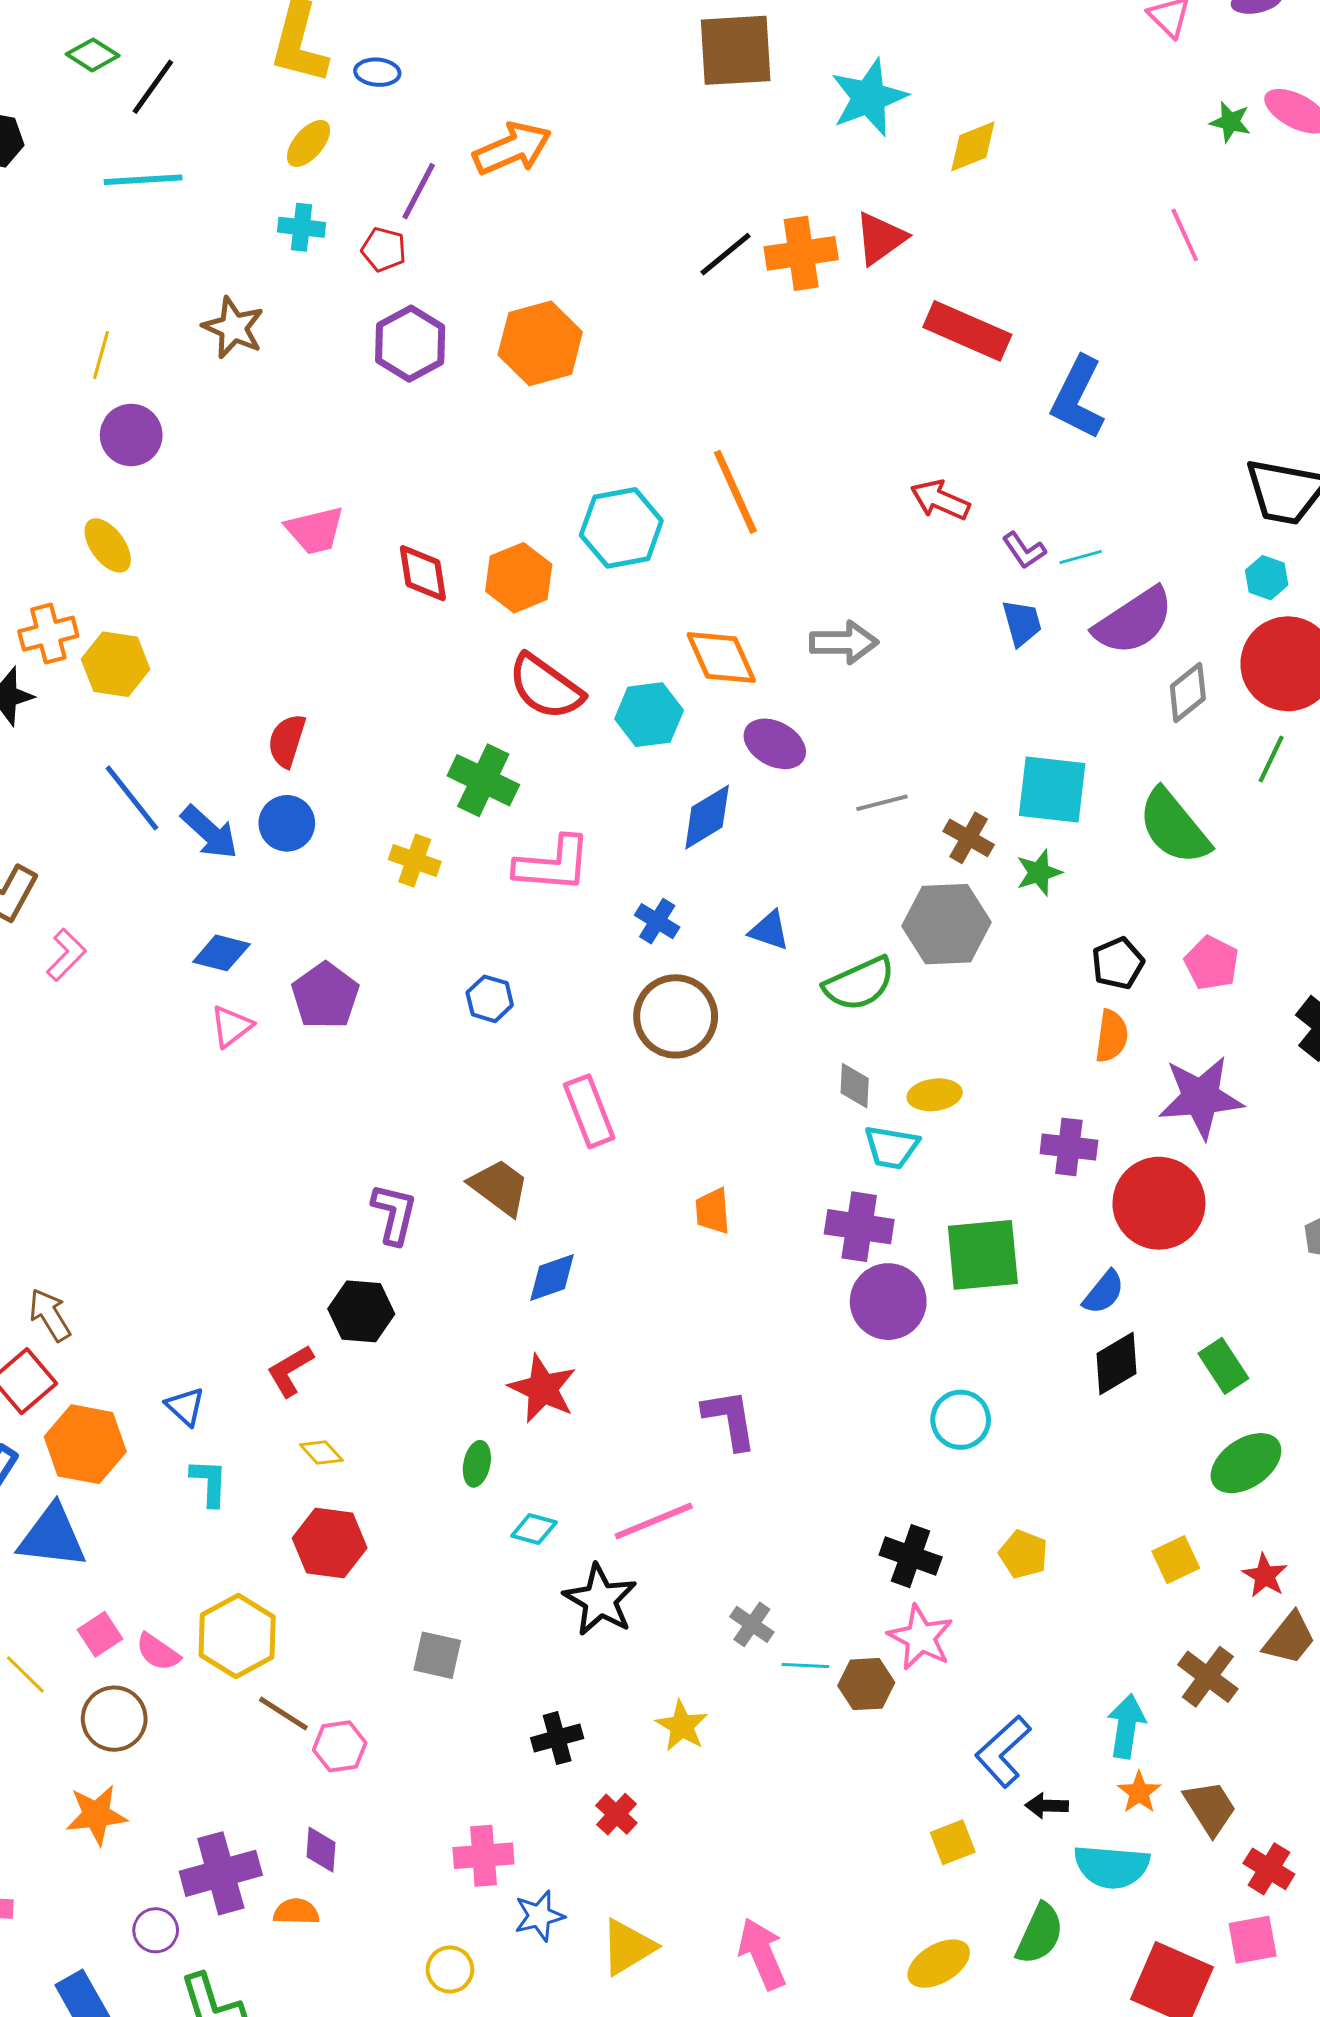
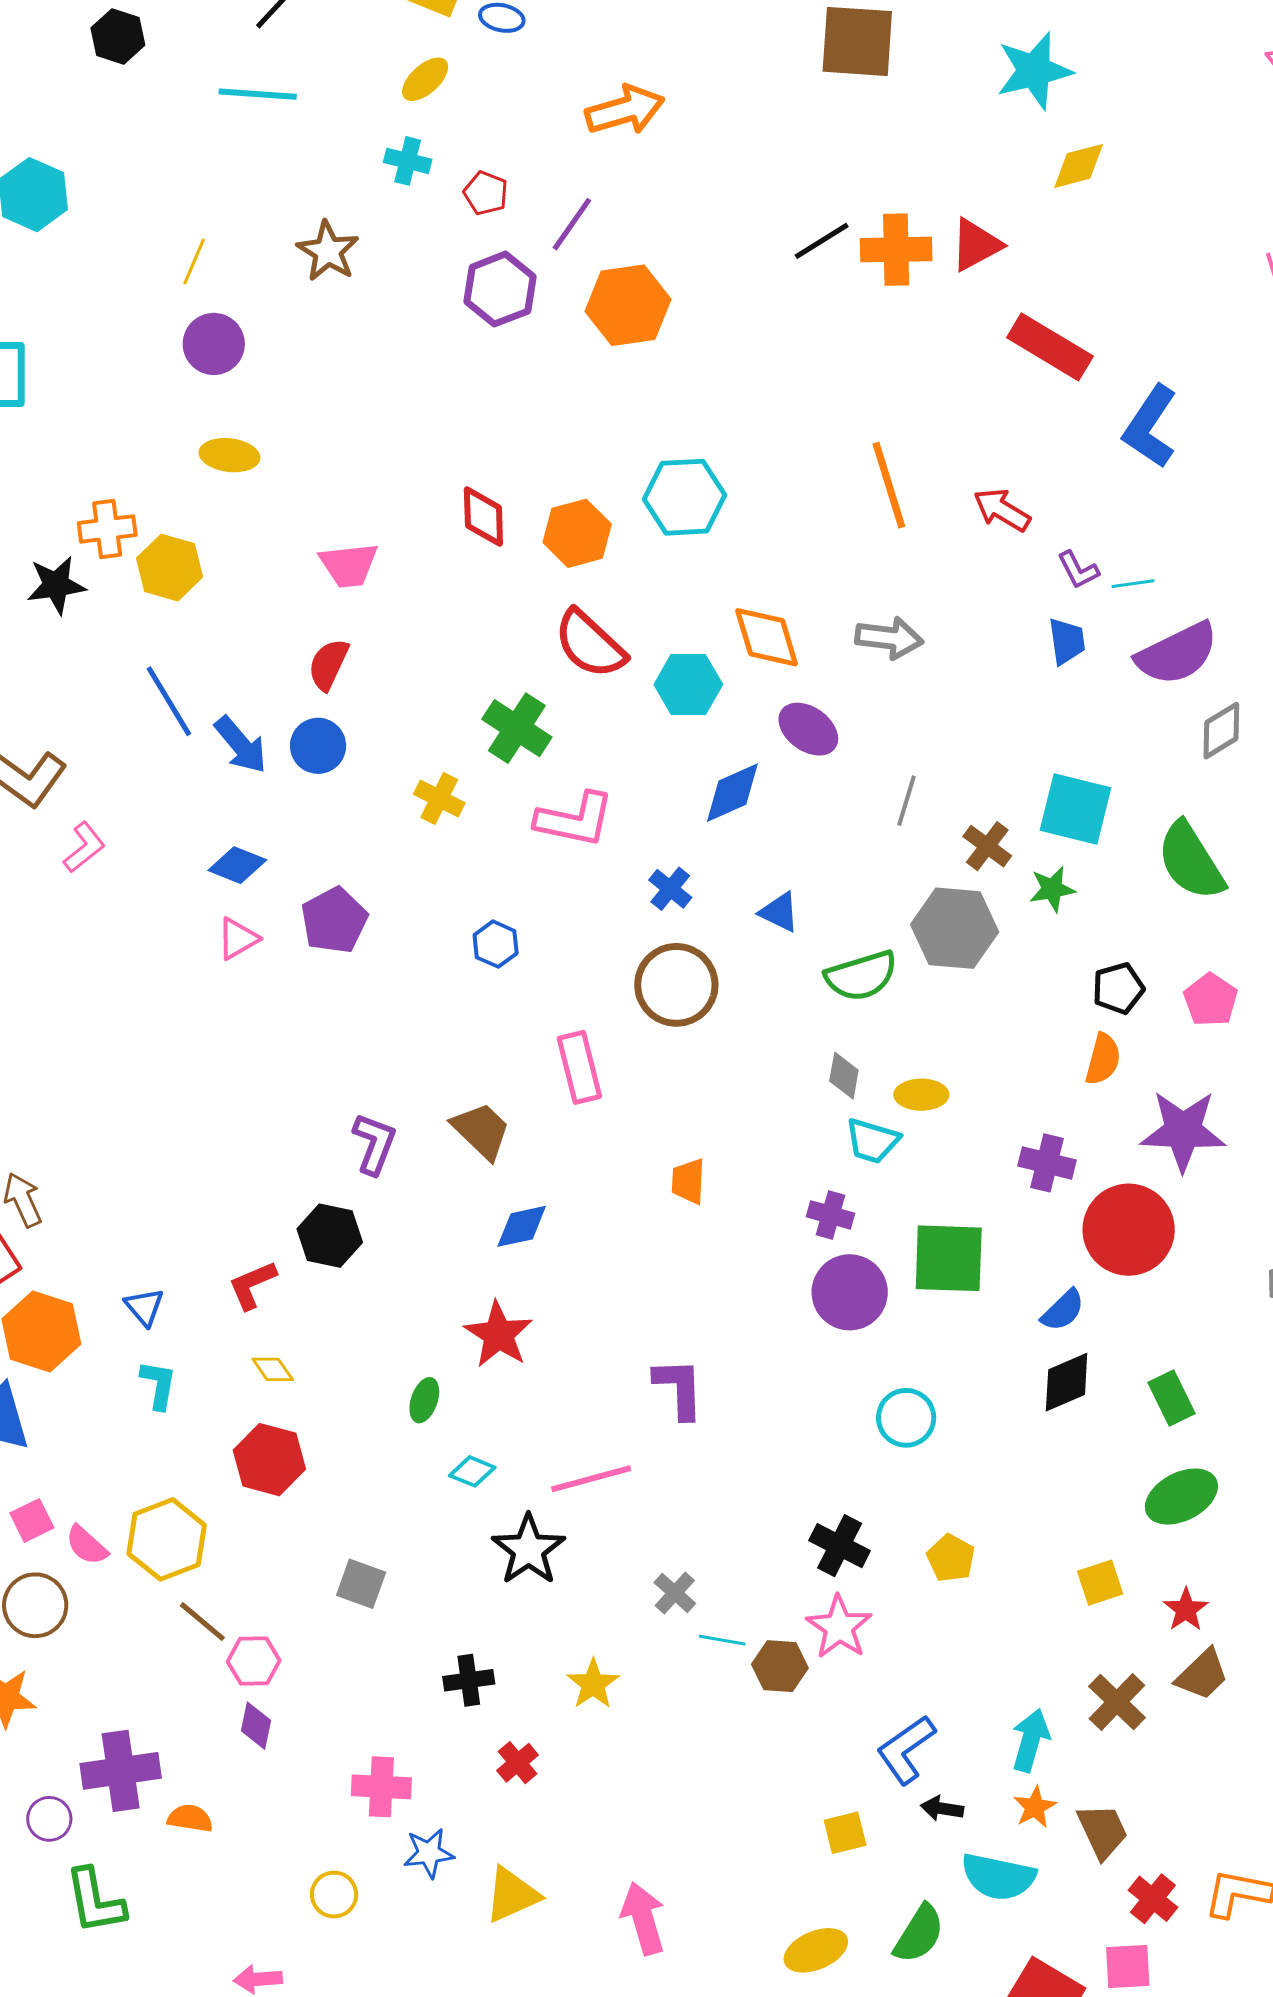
cyan star: (869, 97) -> (1034, 71), moved
purple line: (419, 191) -> (572, 224), moved
orange line: (735, 492) -> (889, 485), moved
pink trapezoid: (315, 530) -> (349, 565), moved
yellow ellipse: (108, 545) -> (229, 455), moved, turned -54
gray line: (882, 803) -> (907, 801), turned -66
purple cross: (859, 1227) -> (831, 1215), size x0.7
purple diamond: (321, 1850) -> (256, 1726), moved

